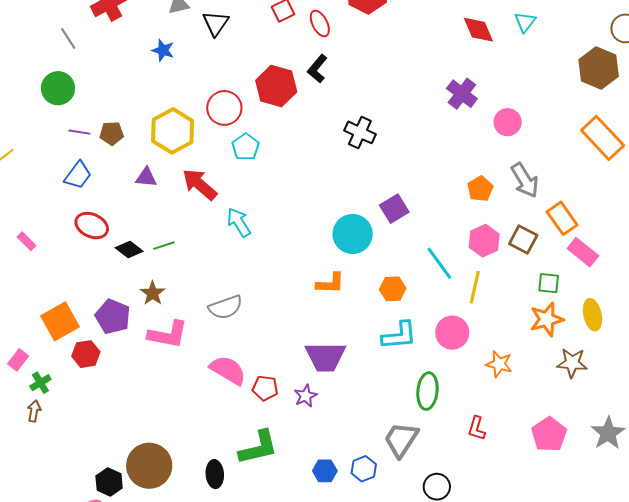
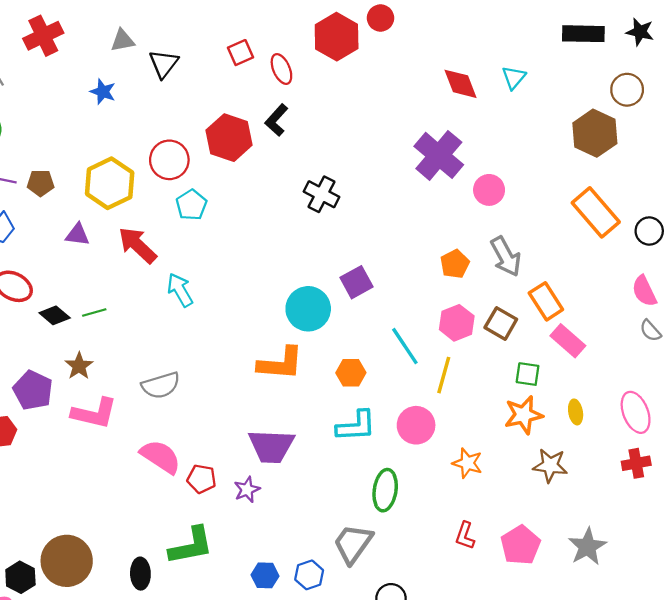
purple cross: (462, 94) -> (439, 155), size x1.4
orange L-shape: (330, 283) -> (281, 363), size x1.4
yellow ellipse: (592, 315) -> (576, 412), size x0.7
red L-shape: (477, 428) -> (465, 536), moved

